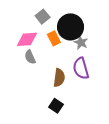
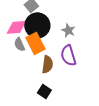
black circle: (70, 27) -> (37, 25), moved
orange rectangle: (54, 38) -> (35, 43), moved, size x1.5

